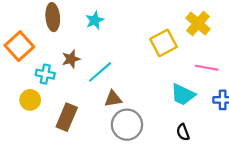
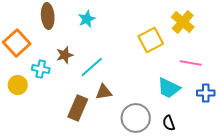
yellow circle: (30, 100) -> (18, 85), moved
brown rectangle: (67, 117) -> (78, 108), moved
gray circle: (127, 125) -> (136, 118), moved

